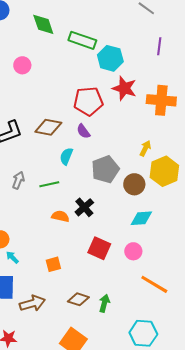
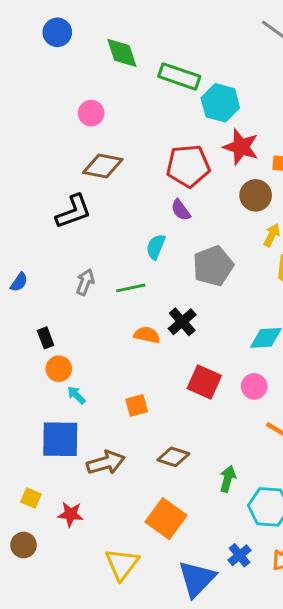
brown diamond: (48, 127) -> (103, 166), moved
brown circle: (134, 184) -> (256, 195), moved
green arrow: (104, 303) -> (228, 479), moved

